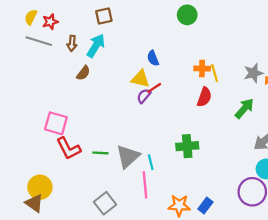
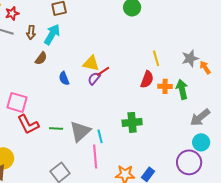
blue semicircle: (153, 58) -> (64, 78), moved
orange cross: (202, 68) -> (165, 86), moved
green arrow: (244, 108) -> (182, 89), turned -54

